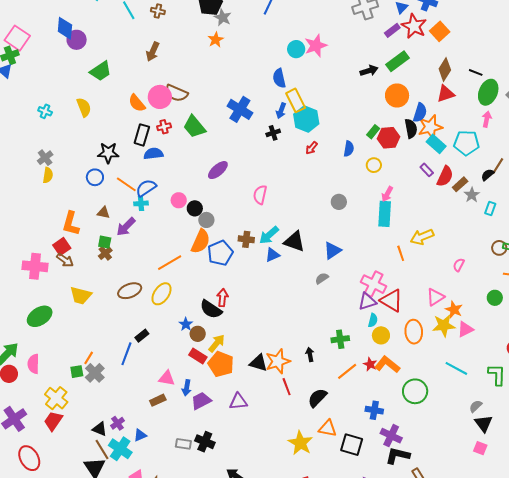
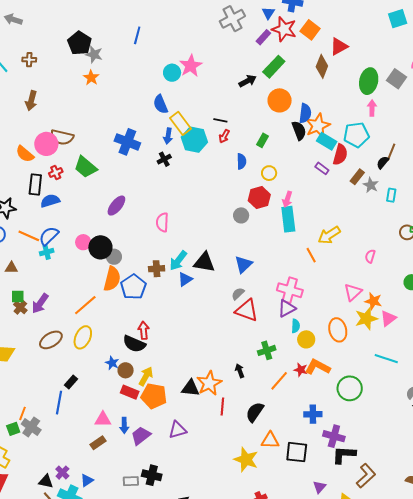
black line: (476, 72) -> (220, 120), moved
red triangle: (446, 94) -> (339, 46), moved
red hexagon: (388, 138) -> (259, 198), moved
red arrow: (312, 148) -> (224, 136), moved
red semicircle: (445, 176) -> (340, 155), moved
black circle: (195, 208) -> (100, 247), size x1.5
purple arrow: (126, 227) -> (40, 303), moved
red triangle: (392, 301) -> (247, 310), moved
red line: (287, 387) -> (222, 407), turned 36

